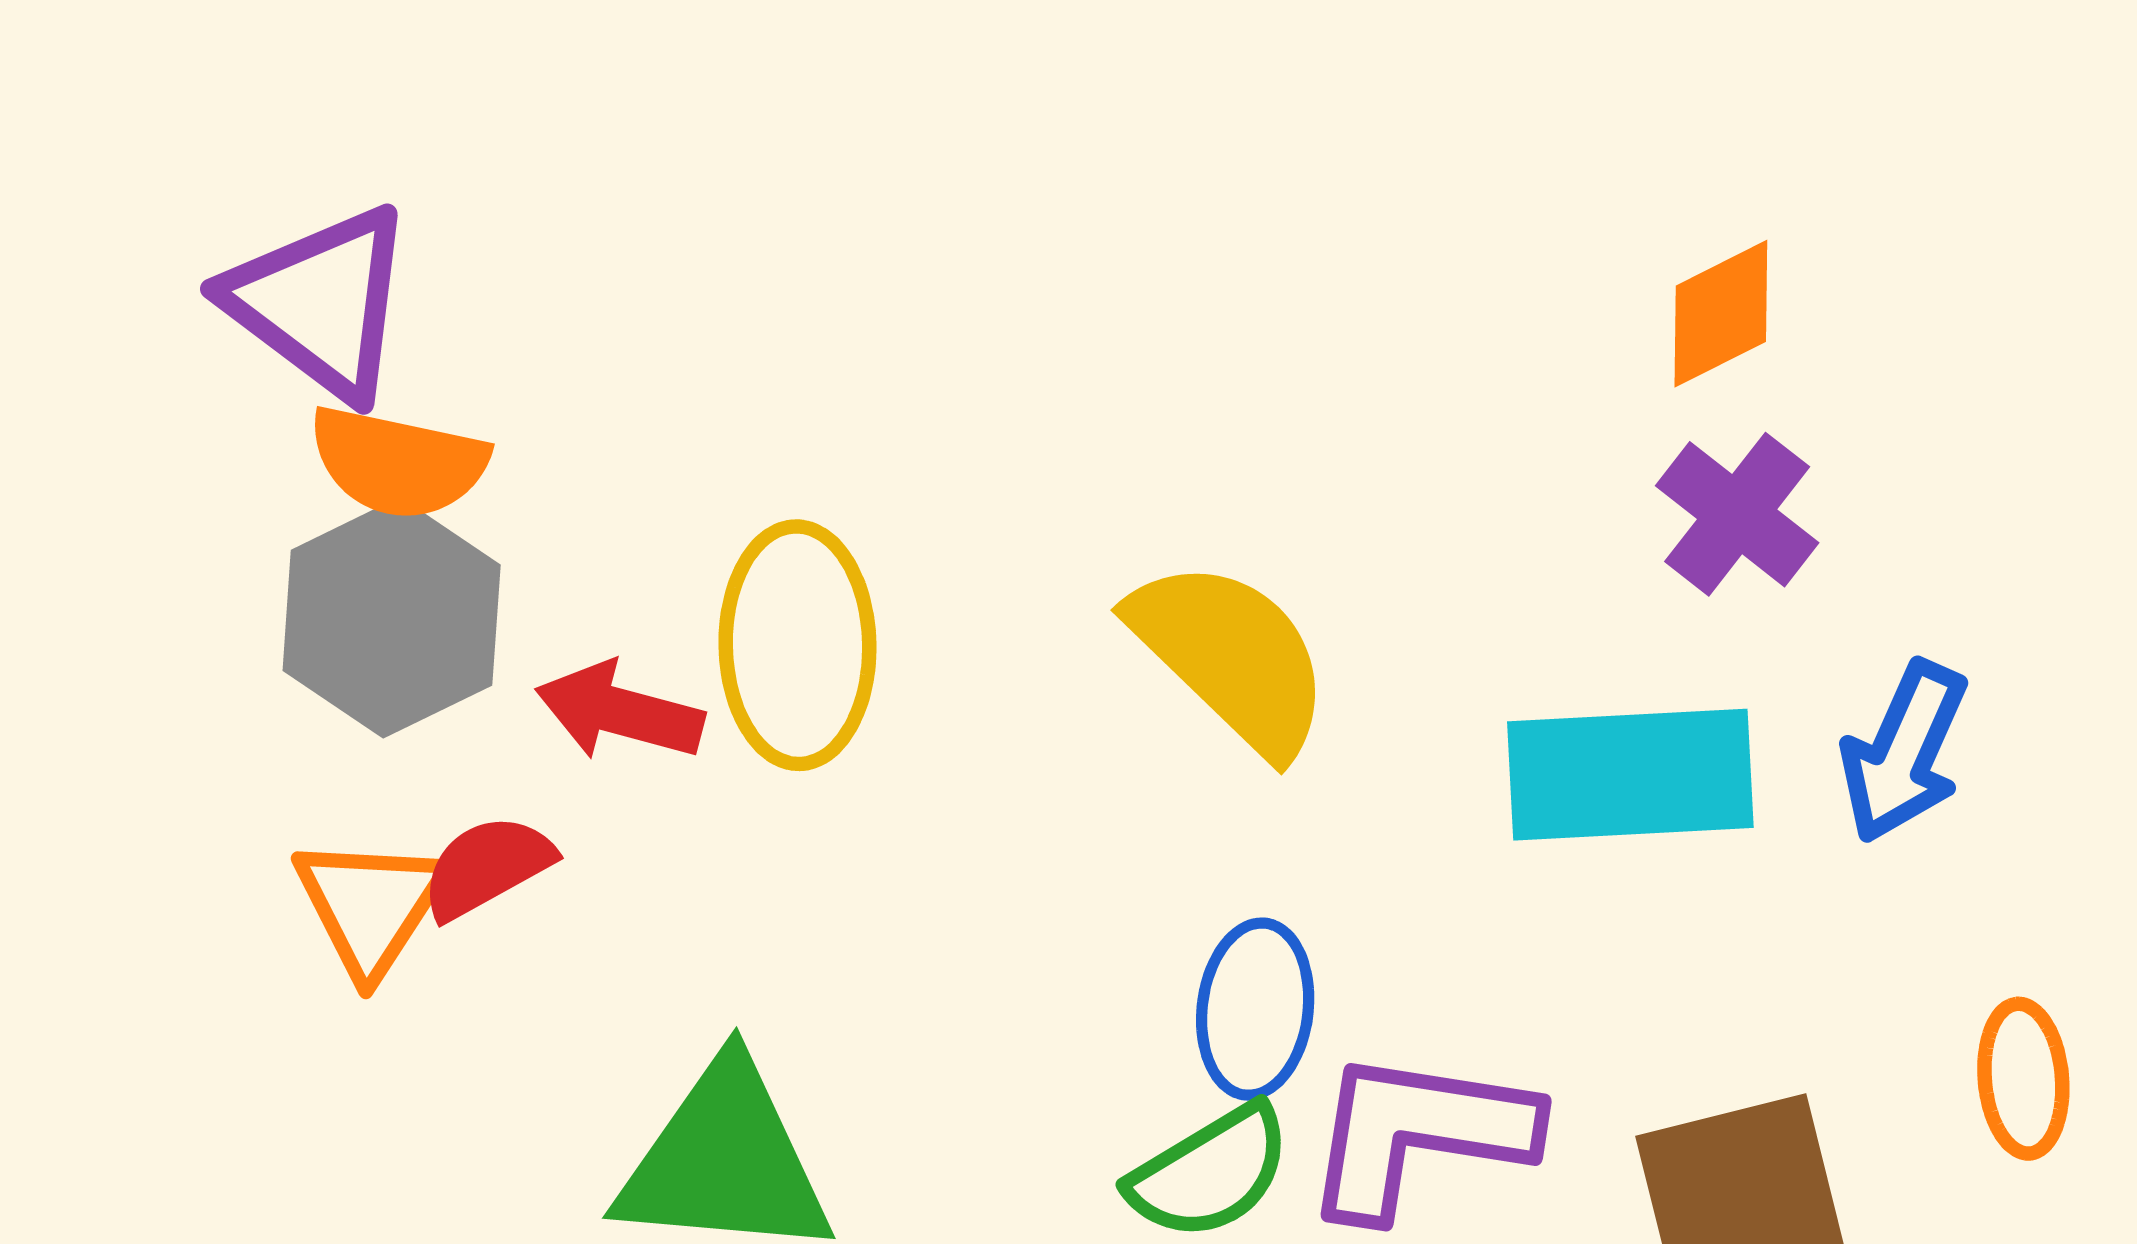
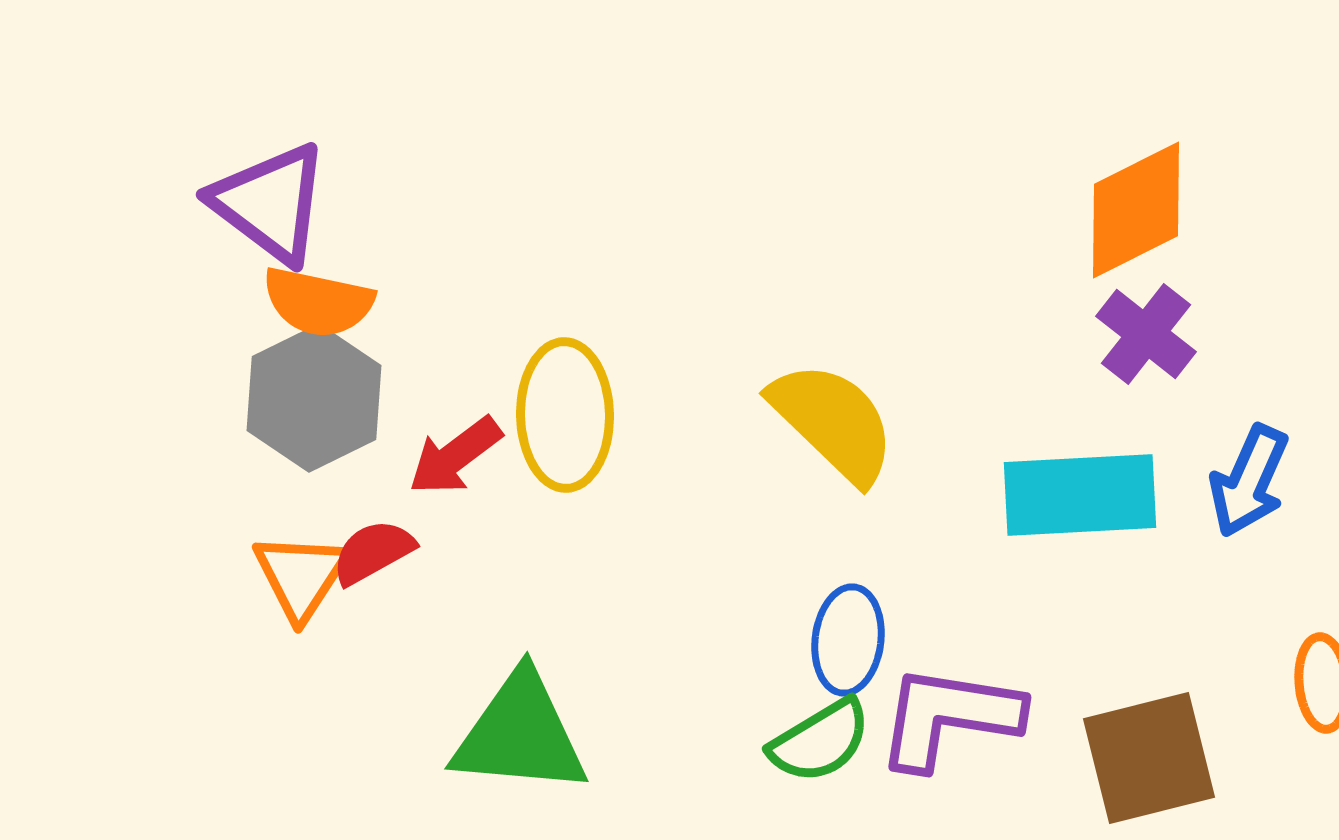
orange diamond: (1721, 314) -> (1136, 210), size x1.5
red arrow: (620, 712) -> (455, 456), turned -52

